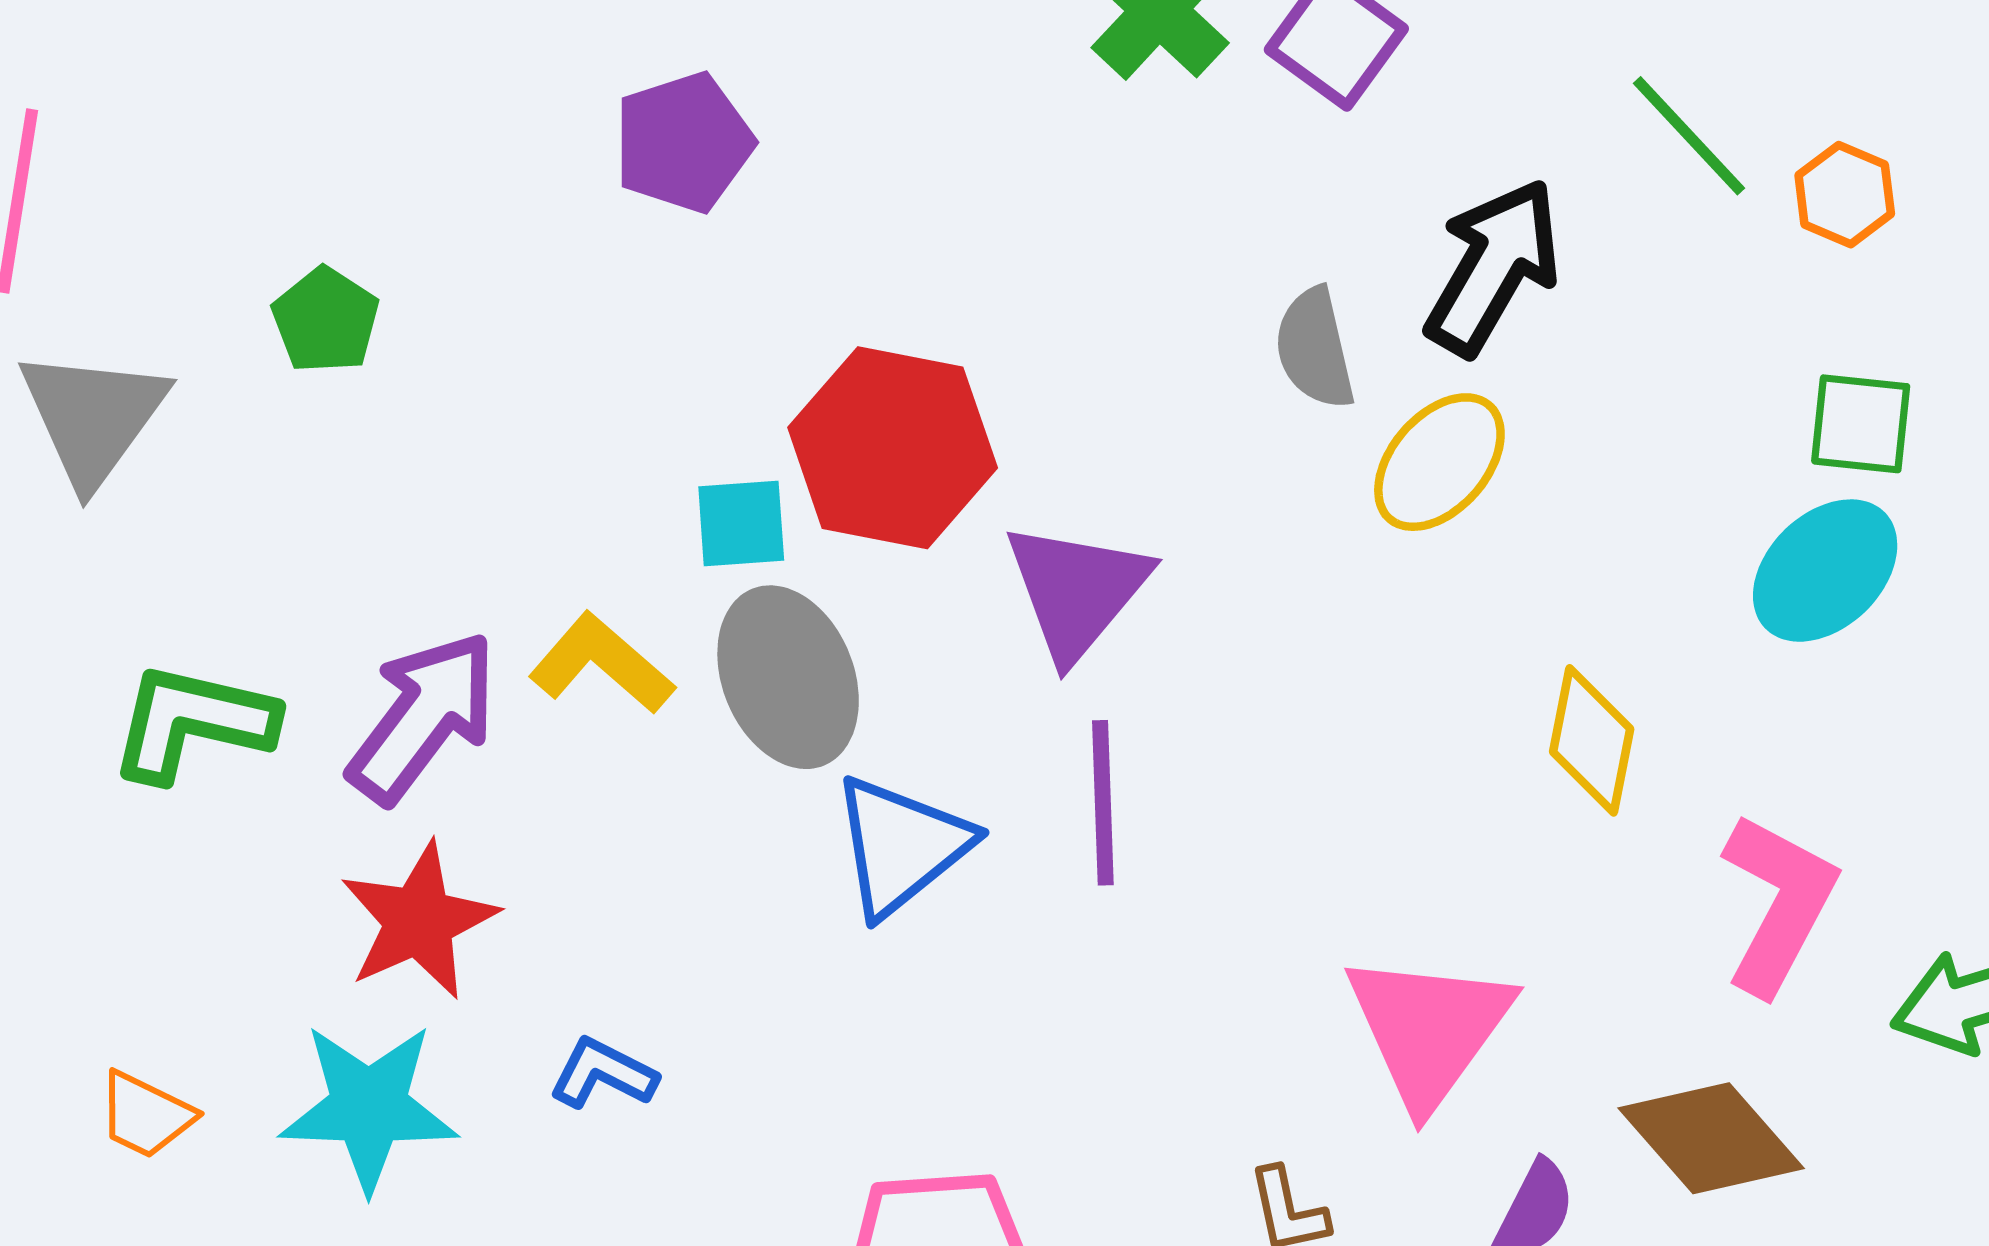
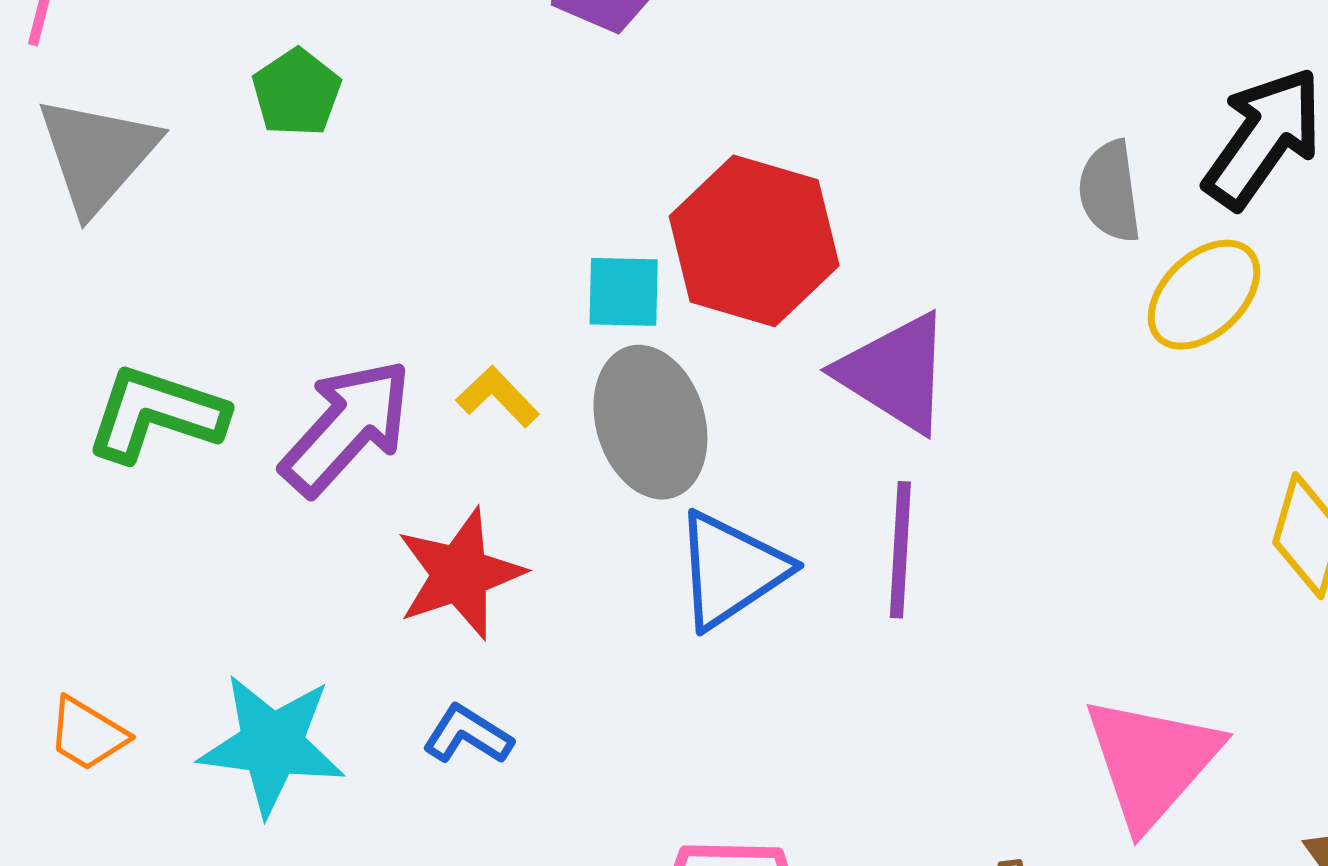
purple triangle: (1077, 591) -> (895, 373), turned -43
yellow L-shape: (601, 664) -> (498, 397), size x0.7
red star: (419, 921) -> (460, 574), moved

